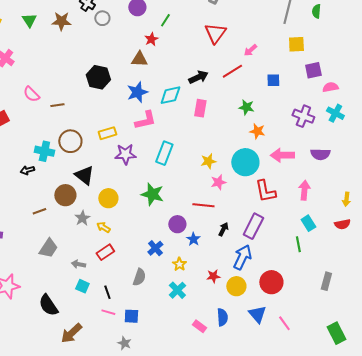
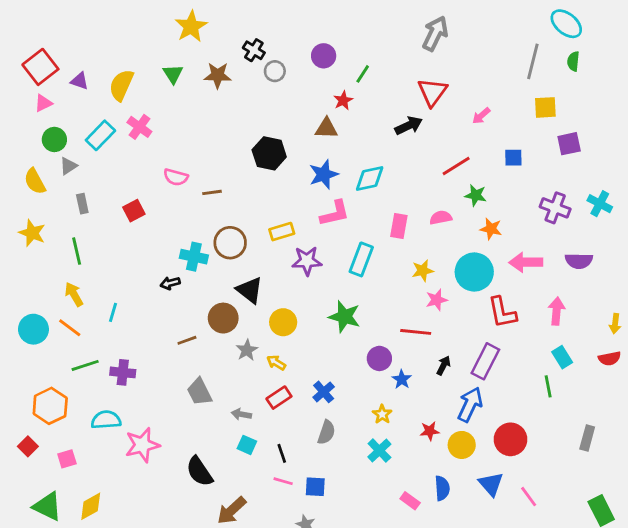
red line: (232, 71) -> (456, 166), moved
black arrow: (198, 77) -> (409, 126), moved
pink semicircle: (330, 87) -> (441, 218), moved
pink semicircle: (31, 94) -> (176, 177), turned -30
pink rectangle: (200, 108) -> (399, 226), moved
gray trapezoid: (48, 248) -> (199, 392), turned 120
blue cross: (155, 248) -> (324, 392), moved

